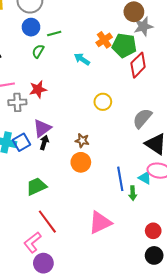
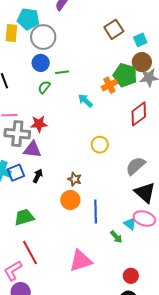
green pentagon: (124, 45) -> (125, 75), moved
gray cross: (17, 102) -> (17, 134), size x1.4
purple triangle: (42, 128) -> (32, 150), moved, turned 36
blue line: (120, 179) -> (96, 212), moved
green arrow: (133, 193) -> (116, 237), turned -48

